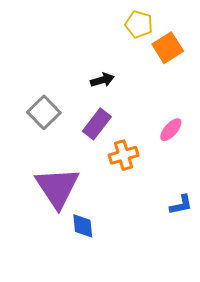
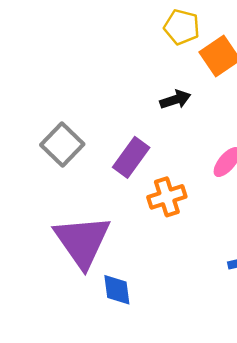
black arrow: (102, 80) -> (175, 100), moved

